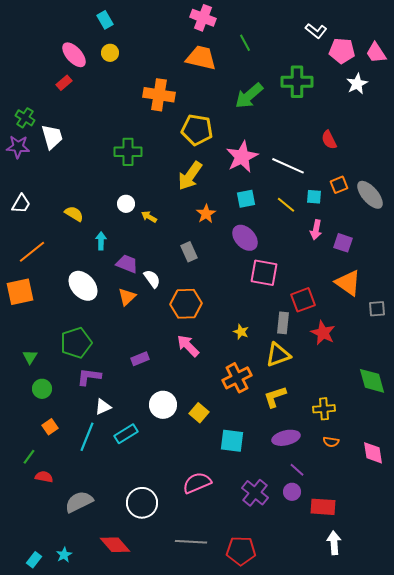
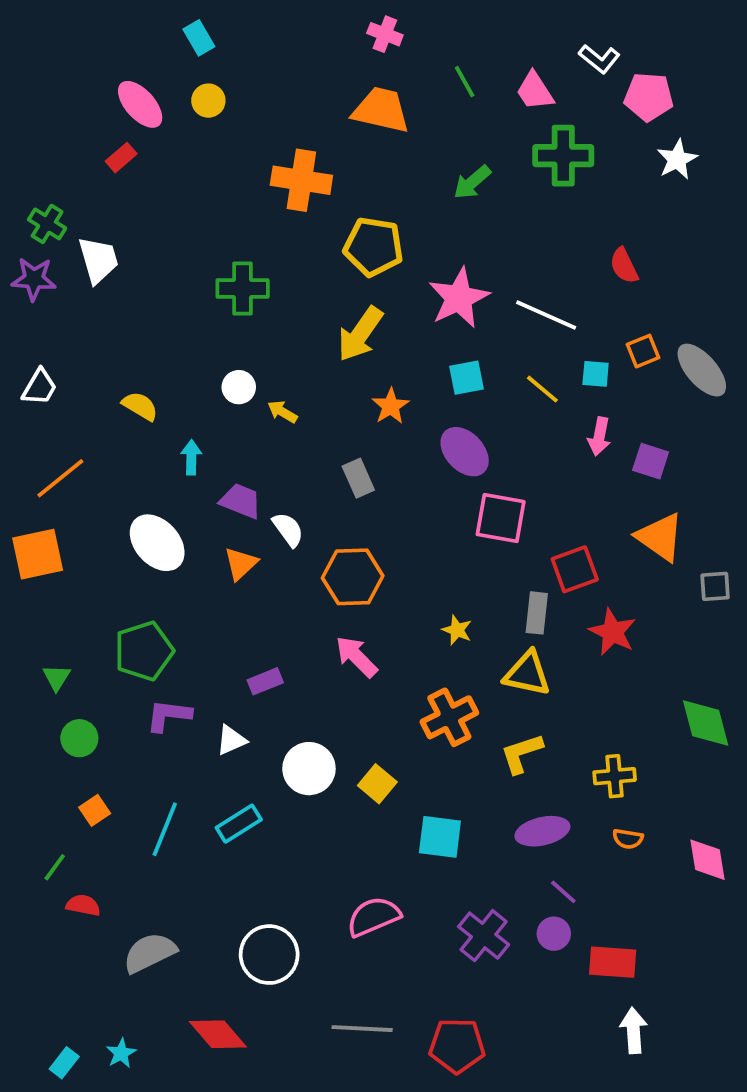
pink cross: (203, 18) -> (385, 34), size x0.7
pink trapezoid: (376, 53) -> (535, 91), moved
green arrow: (249, 96) -> (472, 182), size x0.7
yellow triangle: (278, 355) -> (527, 674), turned 32
white triangle: (103, 407) -> (231, 740), moved

